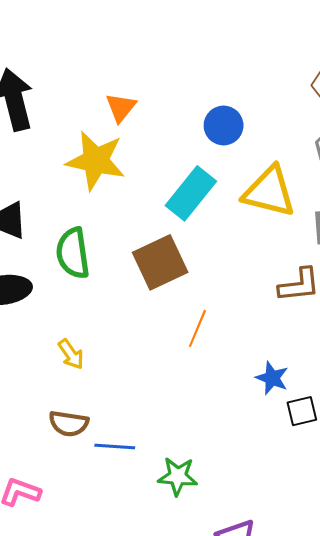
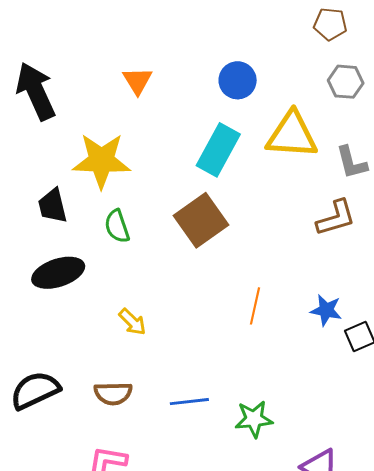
yellow star: (96, 161) -> (101, 161), moved
green semicircle: (73, 253) -> (117, 226), size x0.7
orange line: (197, 328) -> (255, 306), moved
brown semicircle: (69, 424) -> (113, 393), moved

